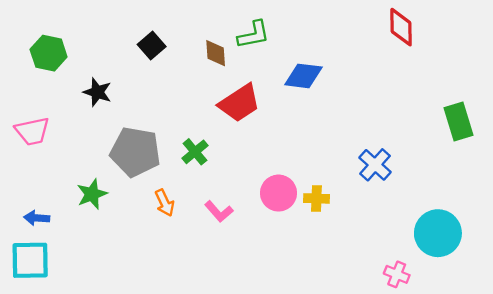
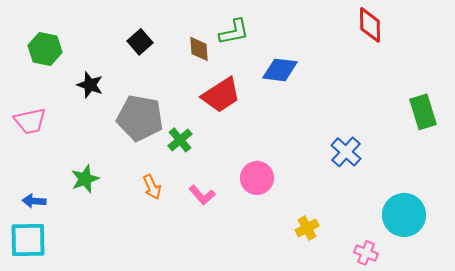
gray pentagon: (135, 152) -> (140, 118), moved
yellow cross: (316, 198) -> (307, 228), moved, turned -30

